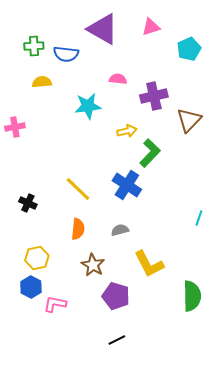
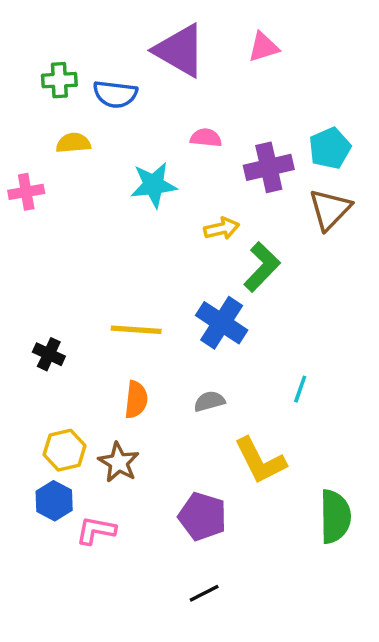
cyan pentagon: (189, 49) -> (330, 148), moved
pink cross: (15, 127) -> (26, 192), moved
yellow line: (78, 189) -> (136, 330), turned -40
cyan line: (199, 218) -> (300, 389), moved
brown star: (93, 265) -> (119, 462), moved

